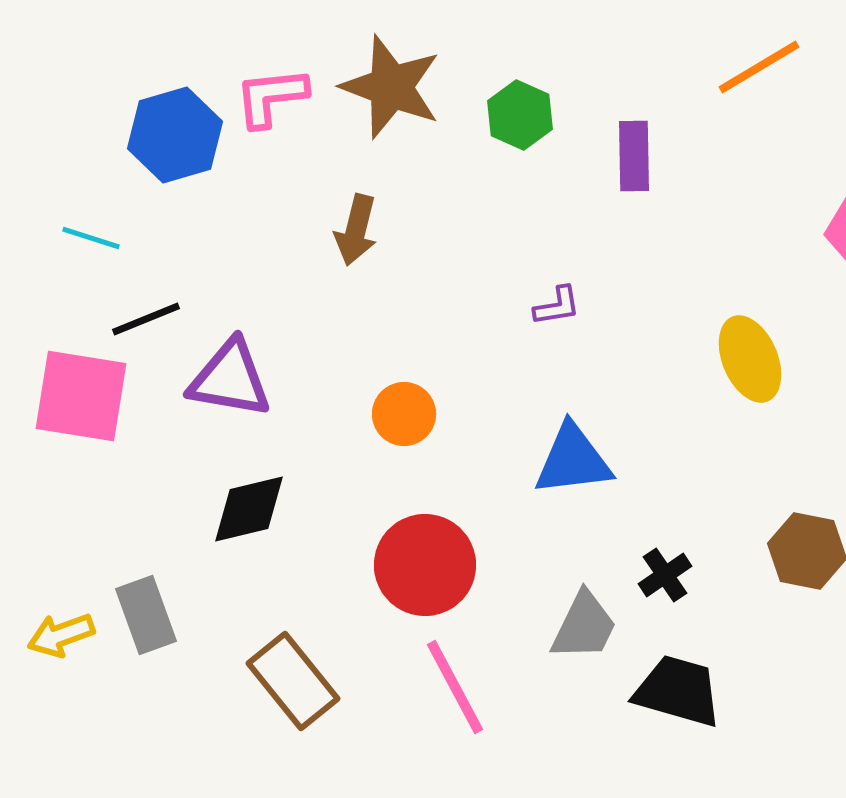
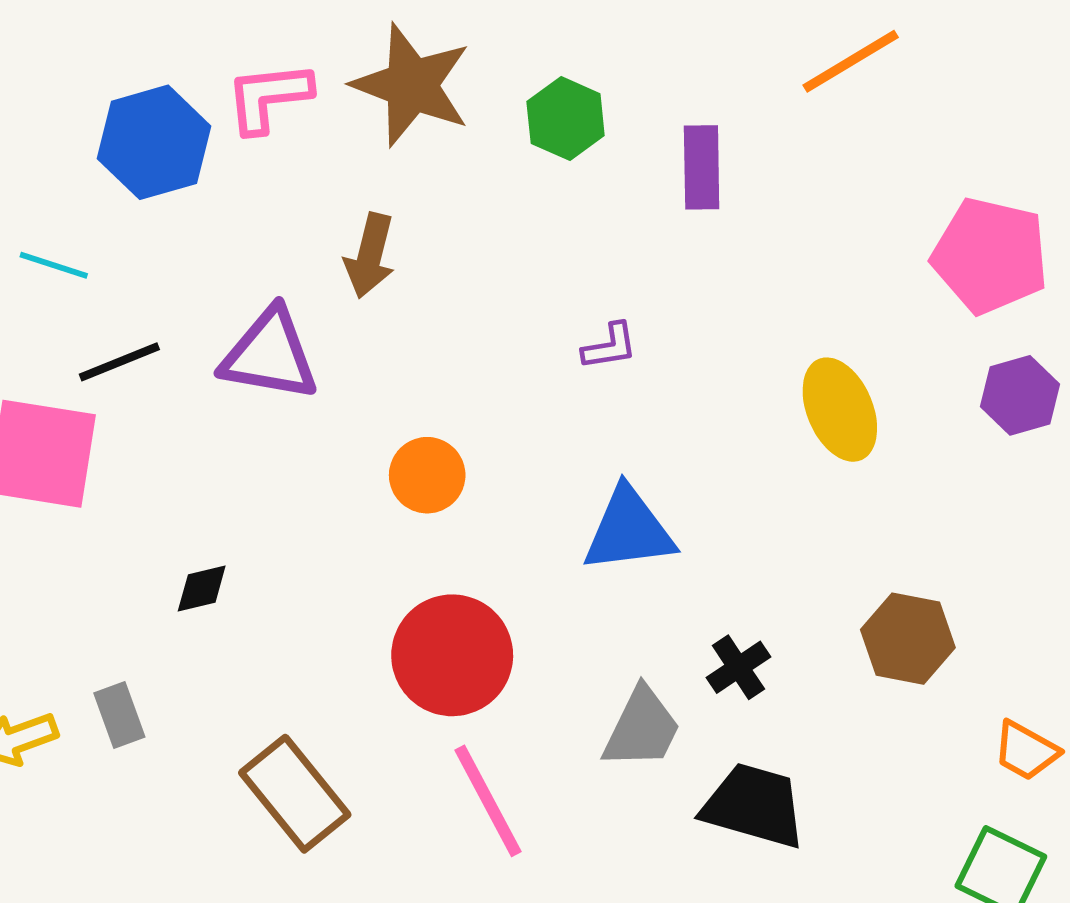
purple triangle: (230, 379) -> (270, 355), moved
black diamond: (249, 509) -> (202, 589), moved, size x0.6
gray rectangle: (146, 615) -> (119, 715), size x0.7

